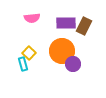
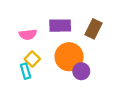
pink semicircle: (32, 18) -> (28, 34), moved
purple rectangle: (66, 23) -> (60, 26), moved

